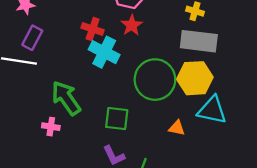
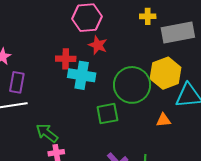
gray rectangle: (199, 41) -> (178, 33), moved
green arrow: (66, 98) -> (47, 133), moved, size x0.7
green square: (117, 119) -> (107, 114), moved

